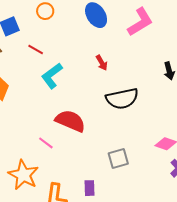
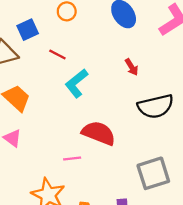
pink line: (46, 143) -> (72, 159), turned -42
gray square: (118, 158) -> (153, 173), size x1.4

